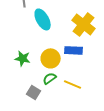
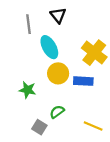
yellow circle: (51, 58) -> (58, 73), moved
yellow line: (73, 84) -> (93, 126), moved

